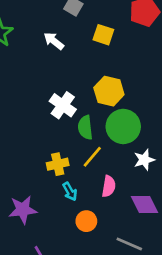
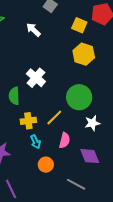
yellow square: (103, 35) -> (79, 25), moved
yellow hexagon: (109, 91) -> (84, 54), moved
green semicircle: (85, 127) -> (14, 96), moved

